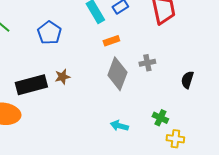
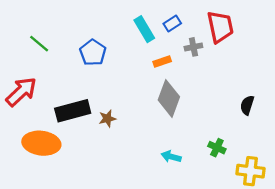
gray cross: (147, 63) -> (193, 47), moved
brown star: (62, 77) -> (107, 119), moved
yellow cross: (175, 139) -> (251, 171), moved, size x1.4

